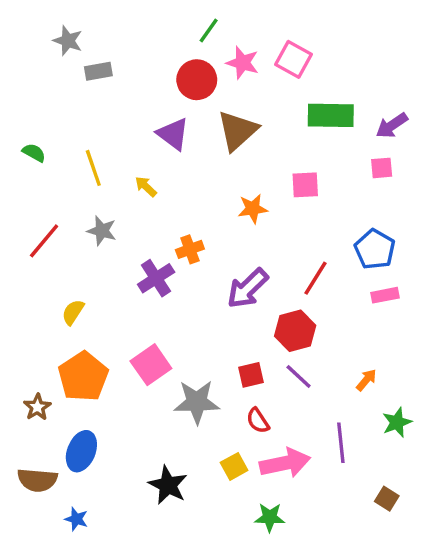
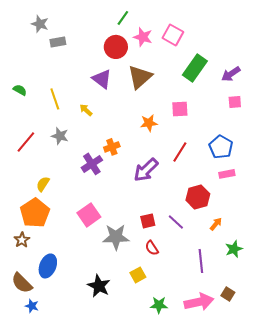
green rectangle: (331, 115) -> (195, 68), turned -56
pink square: (382, 168) -> (235, 102), moved
red line: (315, 278) -> (180, 152), moved
red hexagon: (295, 331) -> (198, 197), moved
orange pentagon: (83, 377) -> (35, 213), moved
pink arrow: (285, 463) -> (199, 302), moved
brown semicircle: (37, 480) -> (22, 283), turned 40
blue star: (76, 519) -> (32, 306), moved

